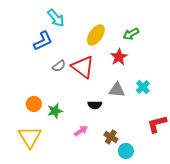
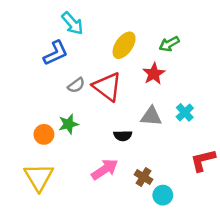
green star: (55, 111) -> (68, 124), moved
pink arrow: (81, 131) -> (105, 169), size x1.5

